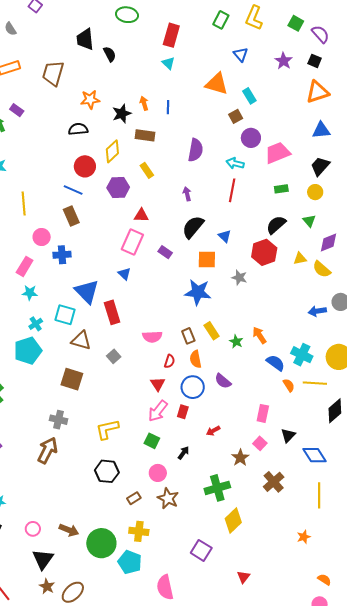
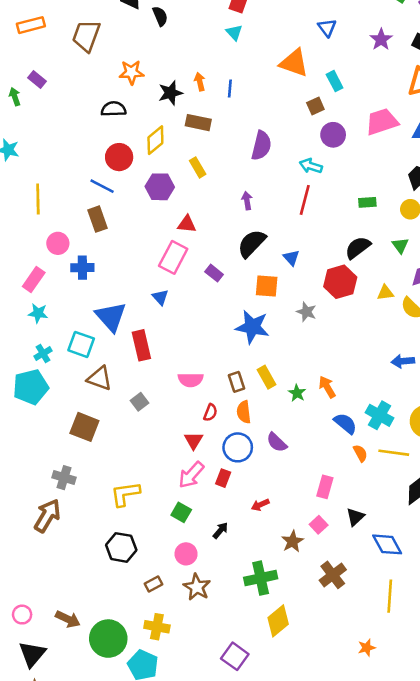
pink trapezoid: (277, 153) -> (382, 122), moved

